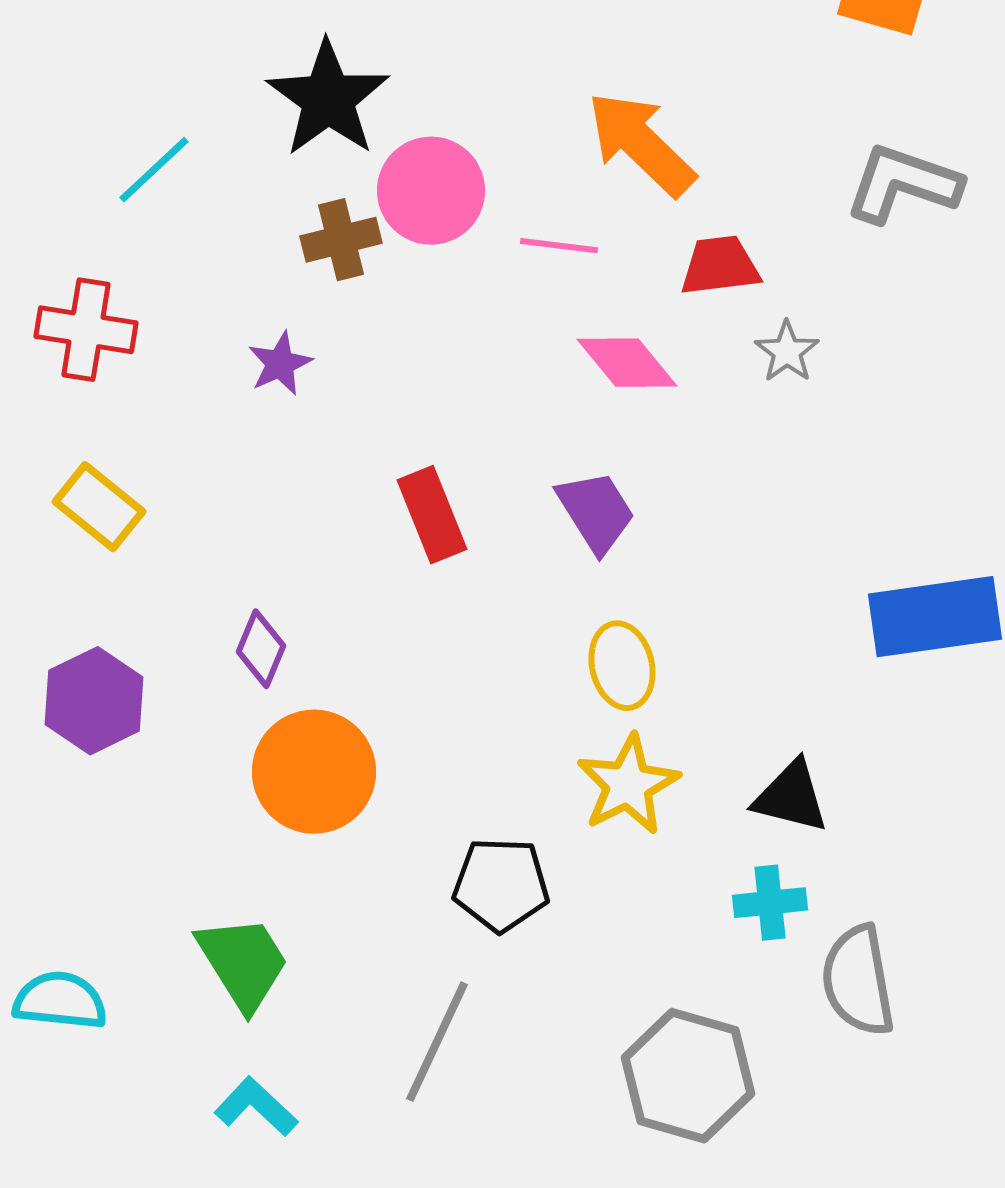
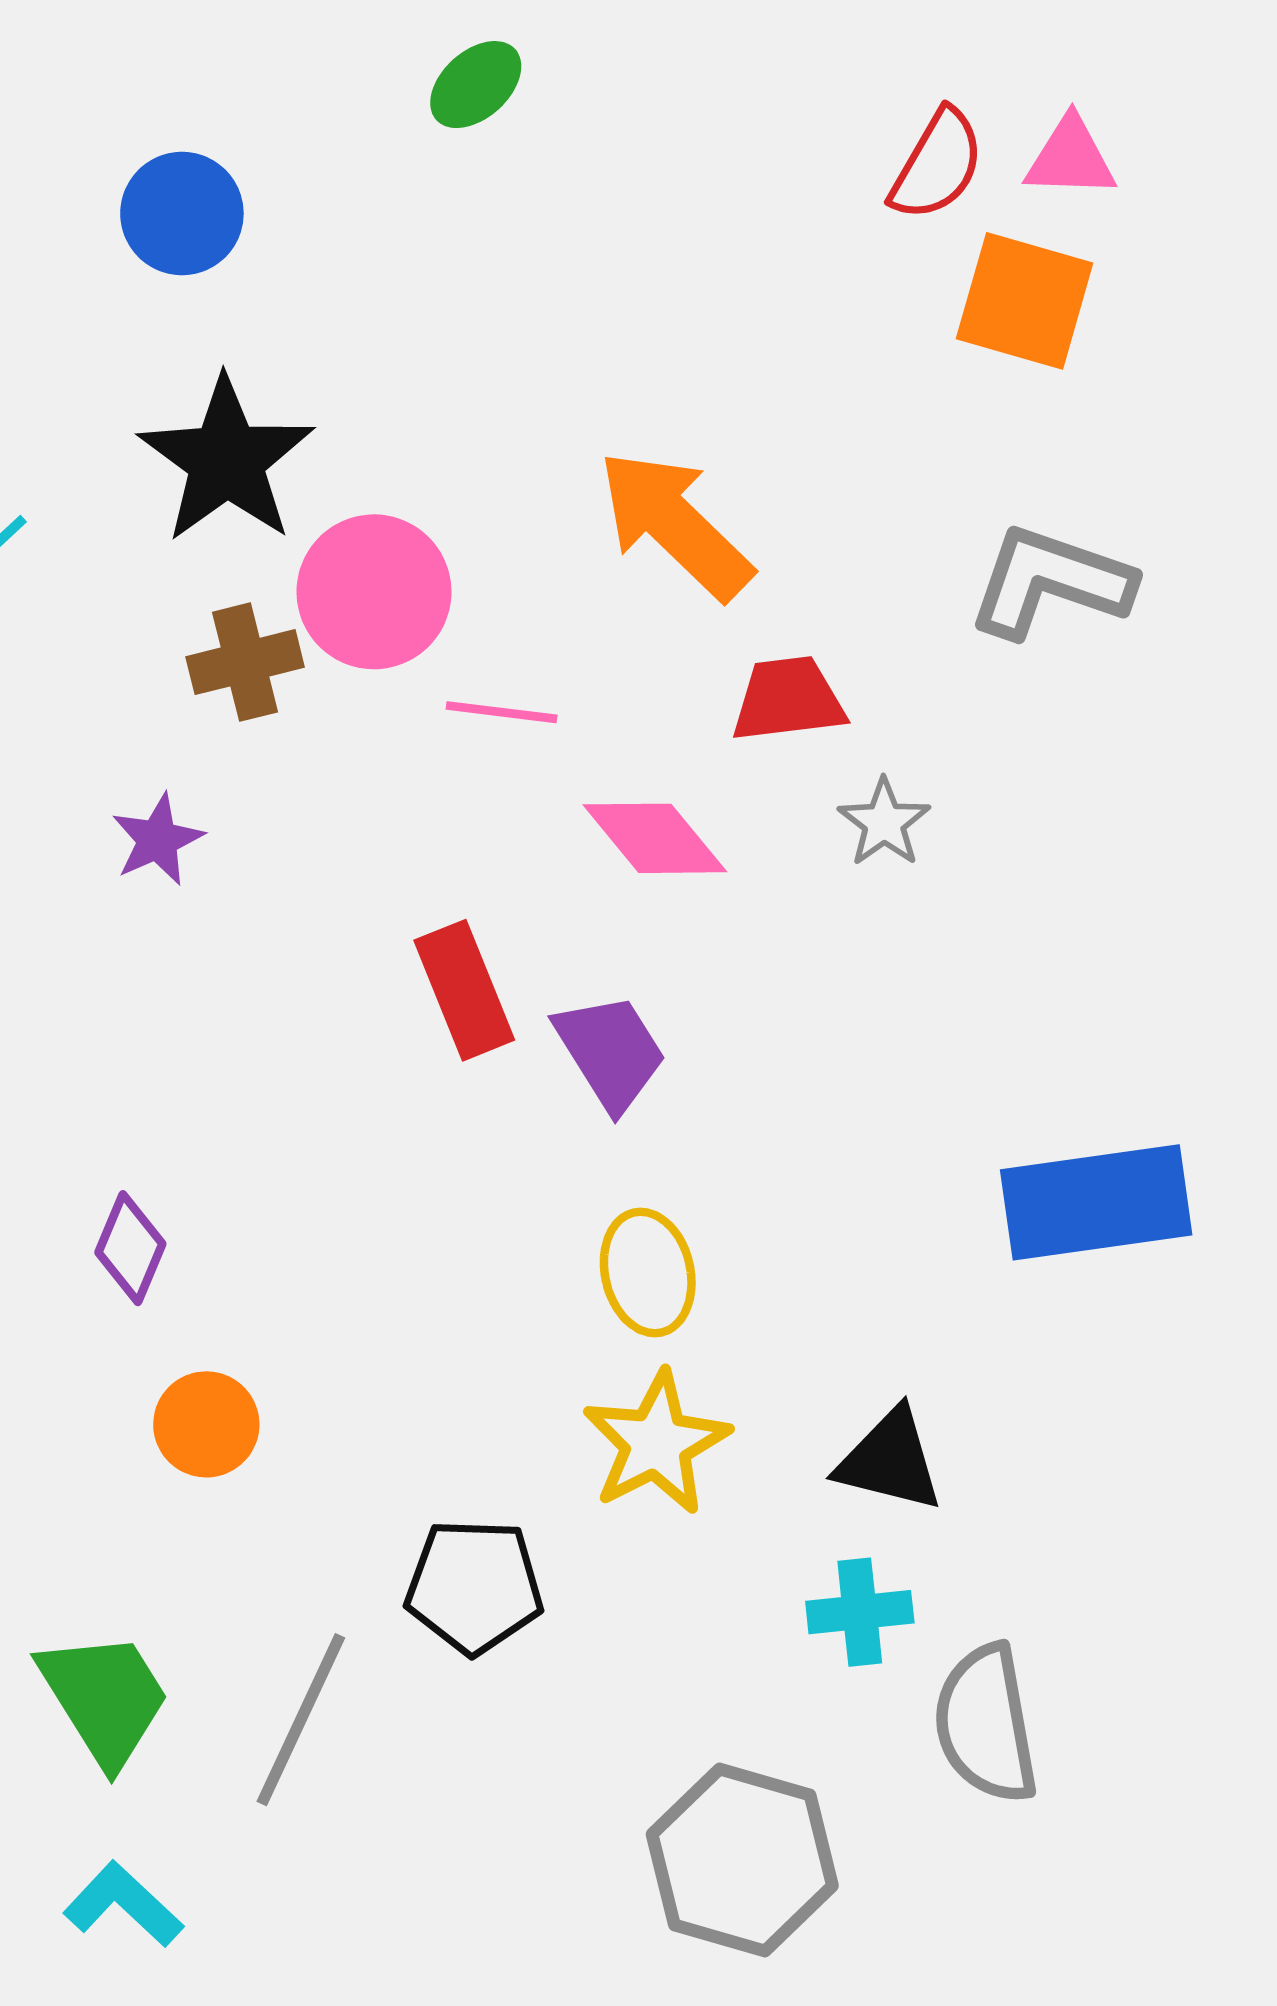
pink line: (559, 246) -> (502, 712), moved
red rectangle: (432, 515) -> (464, 990), moved
orange circle: (314, 772) -> (206, 1424), size x0.6
gray line: (437, 1042) -> (301, 1720), moved

